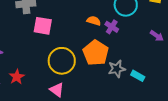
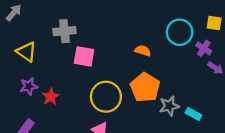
purple cross: (112, 27) -> (204, 48), moved
red star: (17, 77) -> (51, 97), moved

